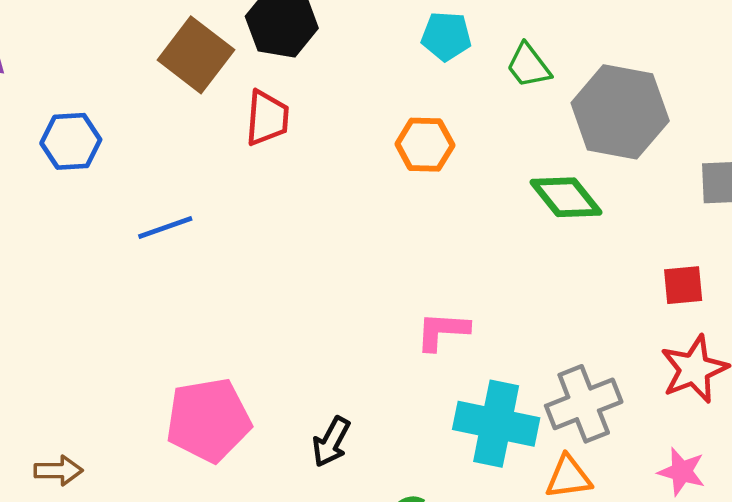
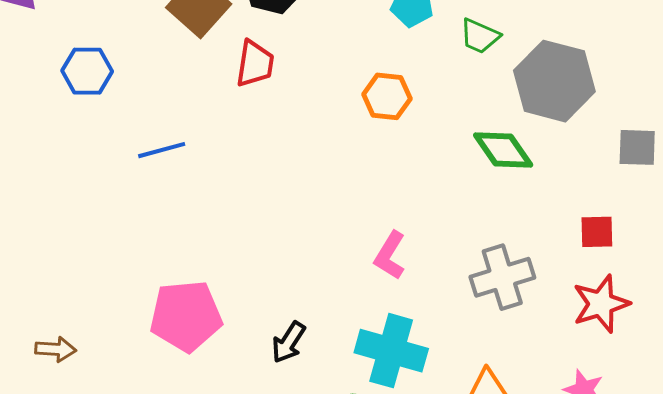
green trapezoid: (528, 66) -> (480, 36), turned -33
pink L-shape: (442, 331) -> (390, 255), turned -66
gray cross: (584, 404) -> (502, 277), moved
cyan cross: (496, 424) -> (391, 351), moved

